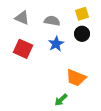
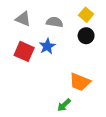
yellow square: (82, 14) -> (86, 15), turned -32
blue star: (56, 44) -> (47, 46), moved

